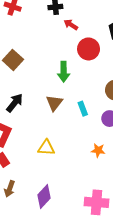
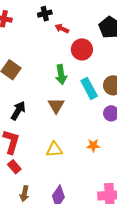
cyan rectangle: (83, 109) -> (89, 88), moved, size x1.5
orange star: (98, 150) -> (93, 145), moved

